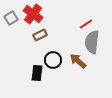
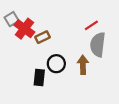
red cross: (33, 14) -> (24, 29), moved
brown arrow: (78, 61) -> (83, 65), turned 48

